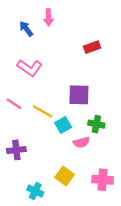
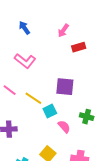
pink arrow: (48, 17) -> (63, 30), moved, turned 32
green cross: (96, 124) -> (87, 117), moved
pink semicircle: (81, 142) -> (64, 127), turned -120

